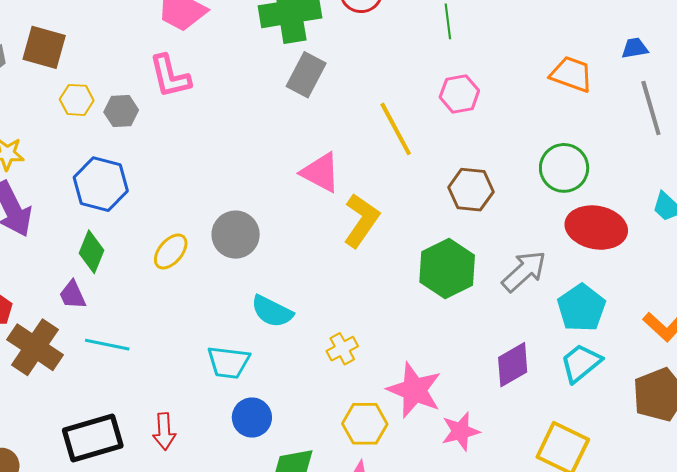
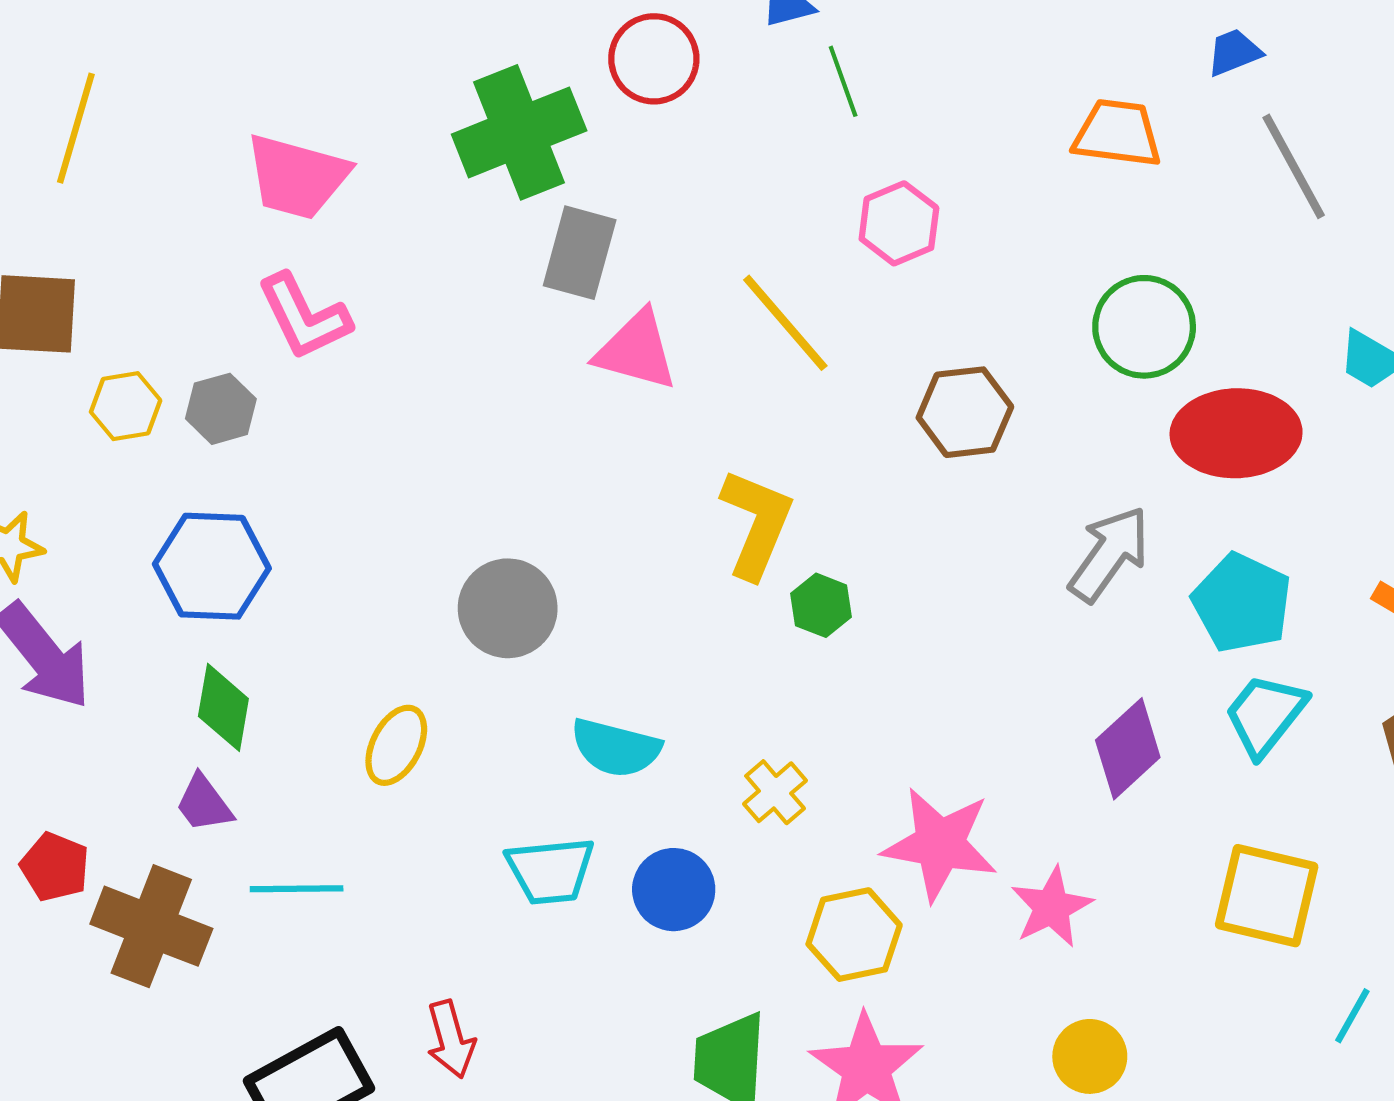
pink triangle: (321, 172) -> (636, 350), moved
yellow ellipse: (171, 251) -> (396, 745), moved
green hexagon: (447, 269) -> (821, 605), moved, size x0.5
blue circle: (252, 418) -> (674, 890), moved

